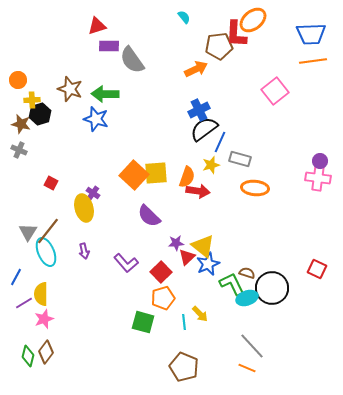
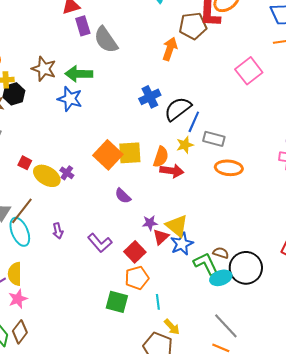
purple rectangle: (109, 46) -> (83, 26), turned 72
orange arrow: (196, 69) -> (170, 49), turned -45
blue cross: (199, 110) -> (150, 97), moved
yellow ellipse: (84, 208) -> (47, 176), moved, turned -44
purple semicircle: (149, 216) -> (123, 196), size x0.7
yellow arrow: (200, 314) -> (172, 327), moved

